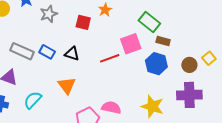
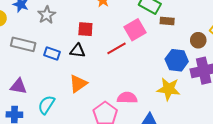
red square: (83, 22) -> (85, 29), moved
gray rectangle: (22, 51) -> (23, 44), moved
blue hexagon: (156, 64) -> (177, 60), moved
orange triangle: (67, 85) -> (78, 84), turned 42

